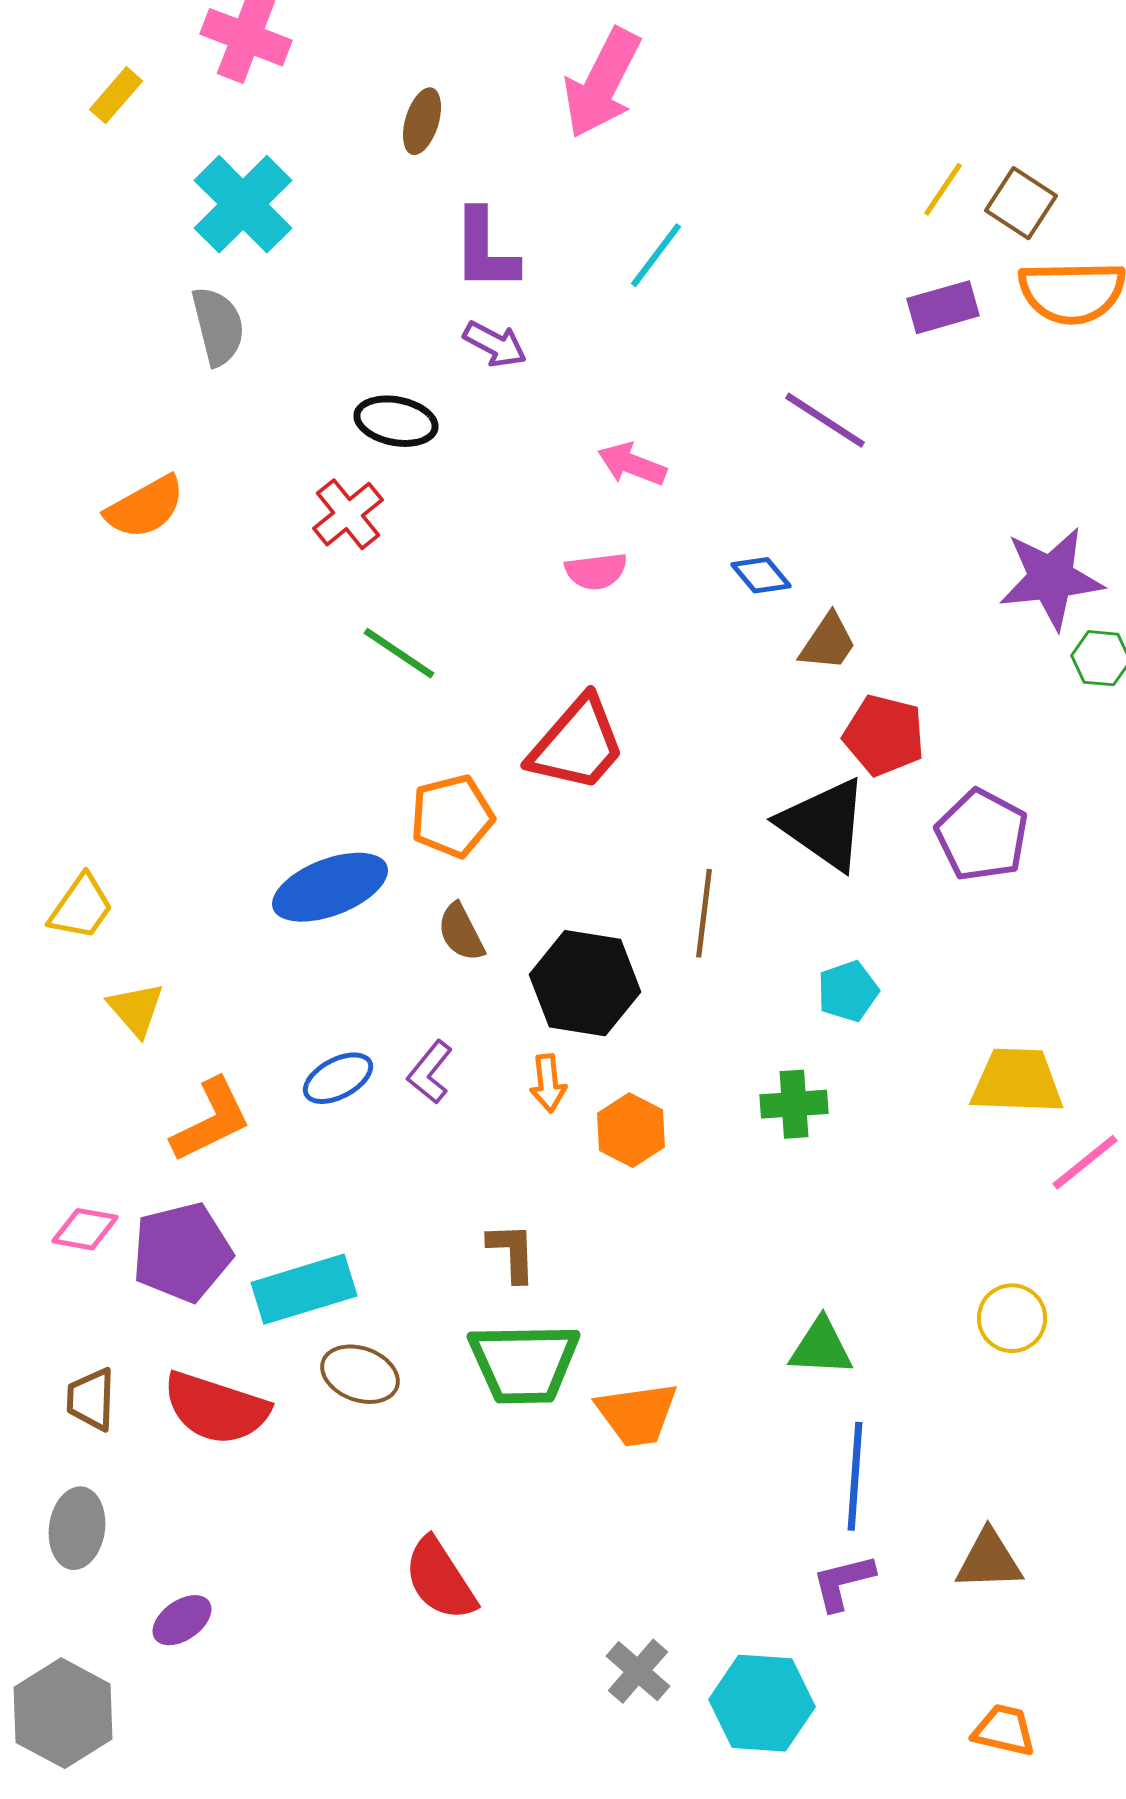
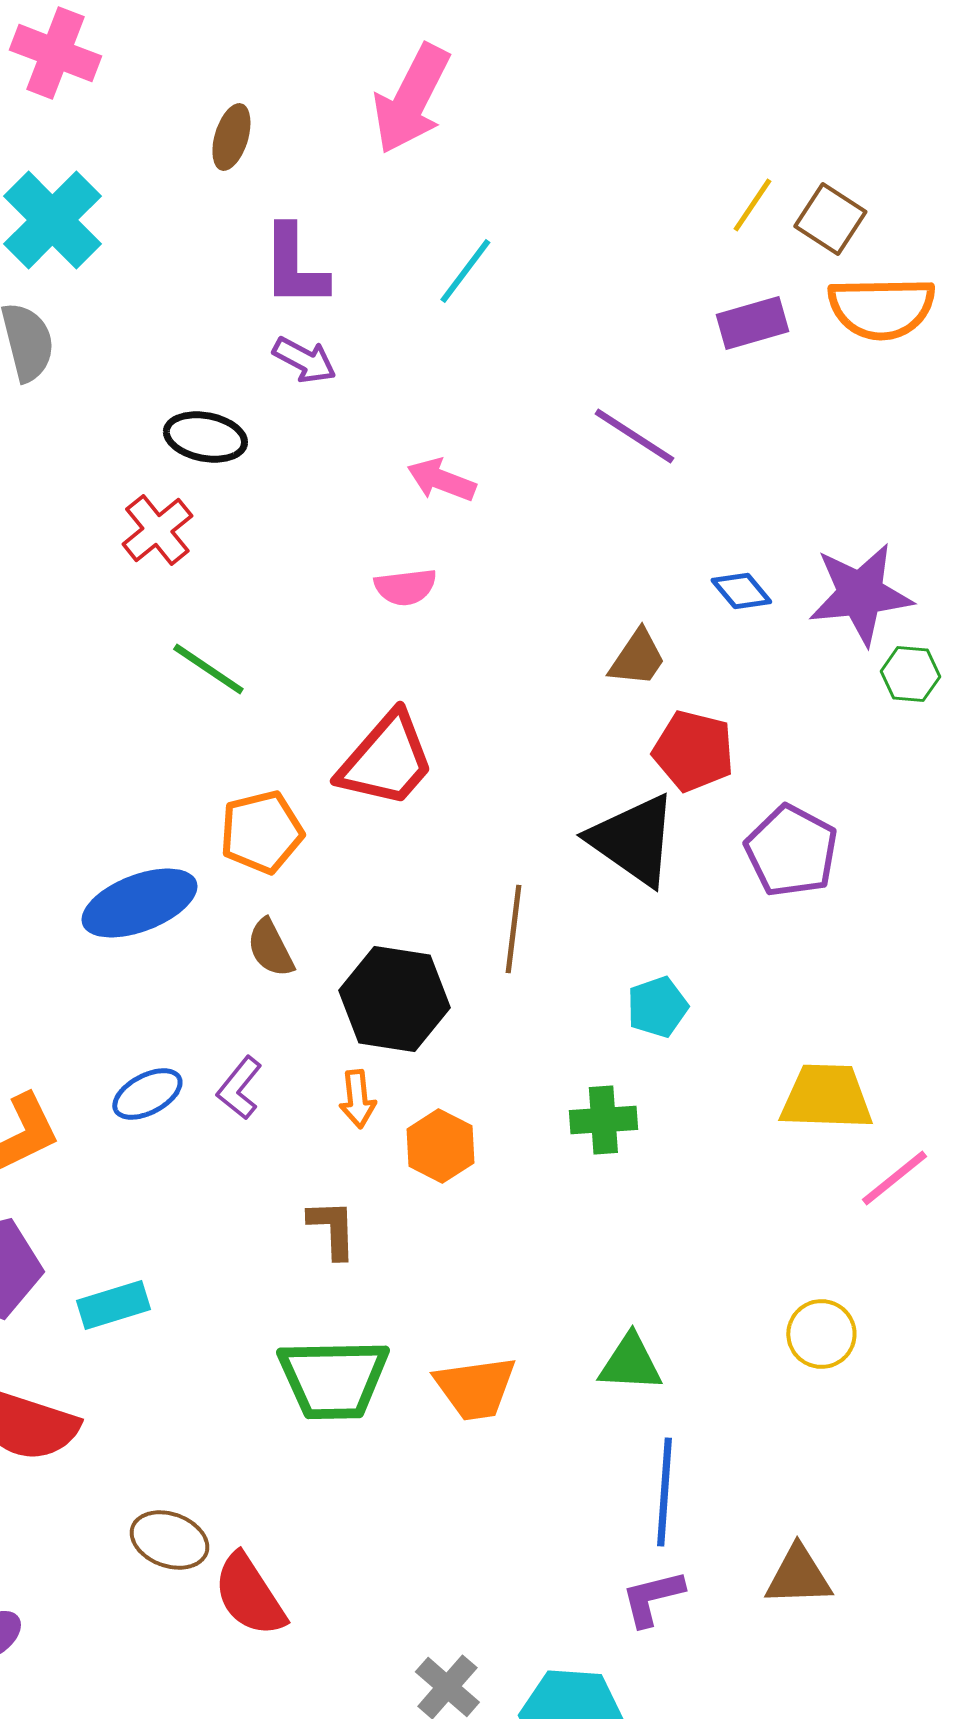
blue diamond: (761, 575) -> (741, 591), moved
brown L-shape: (512, 1252) -> (332, 1229), moved
cyan rectangle: (304, 1289) -> (113, 1305), size x0.7
brown ellipse: (360, 1374) -> (169, 1540), moved
orange trapezoid: (637, 1414) -> (475, 1388), moved

